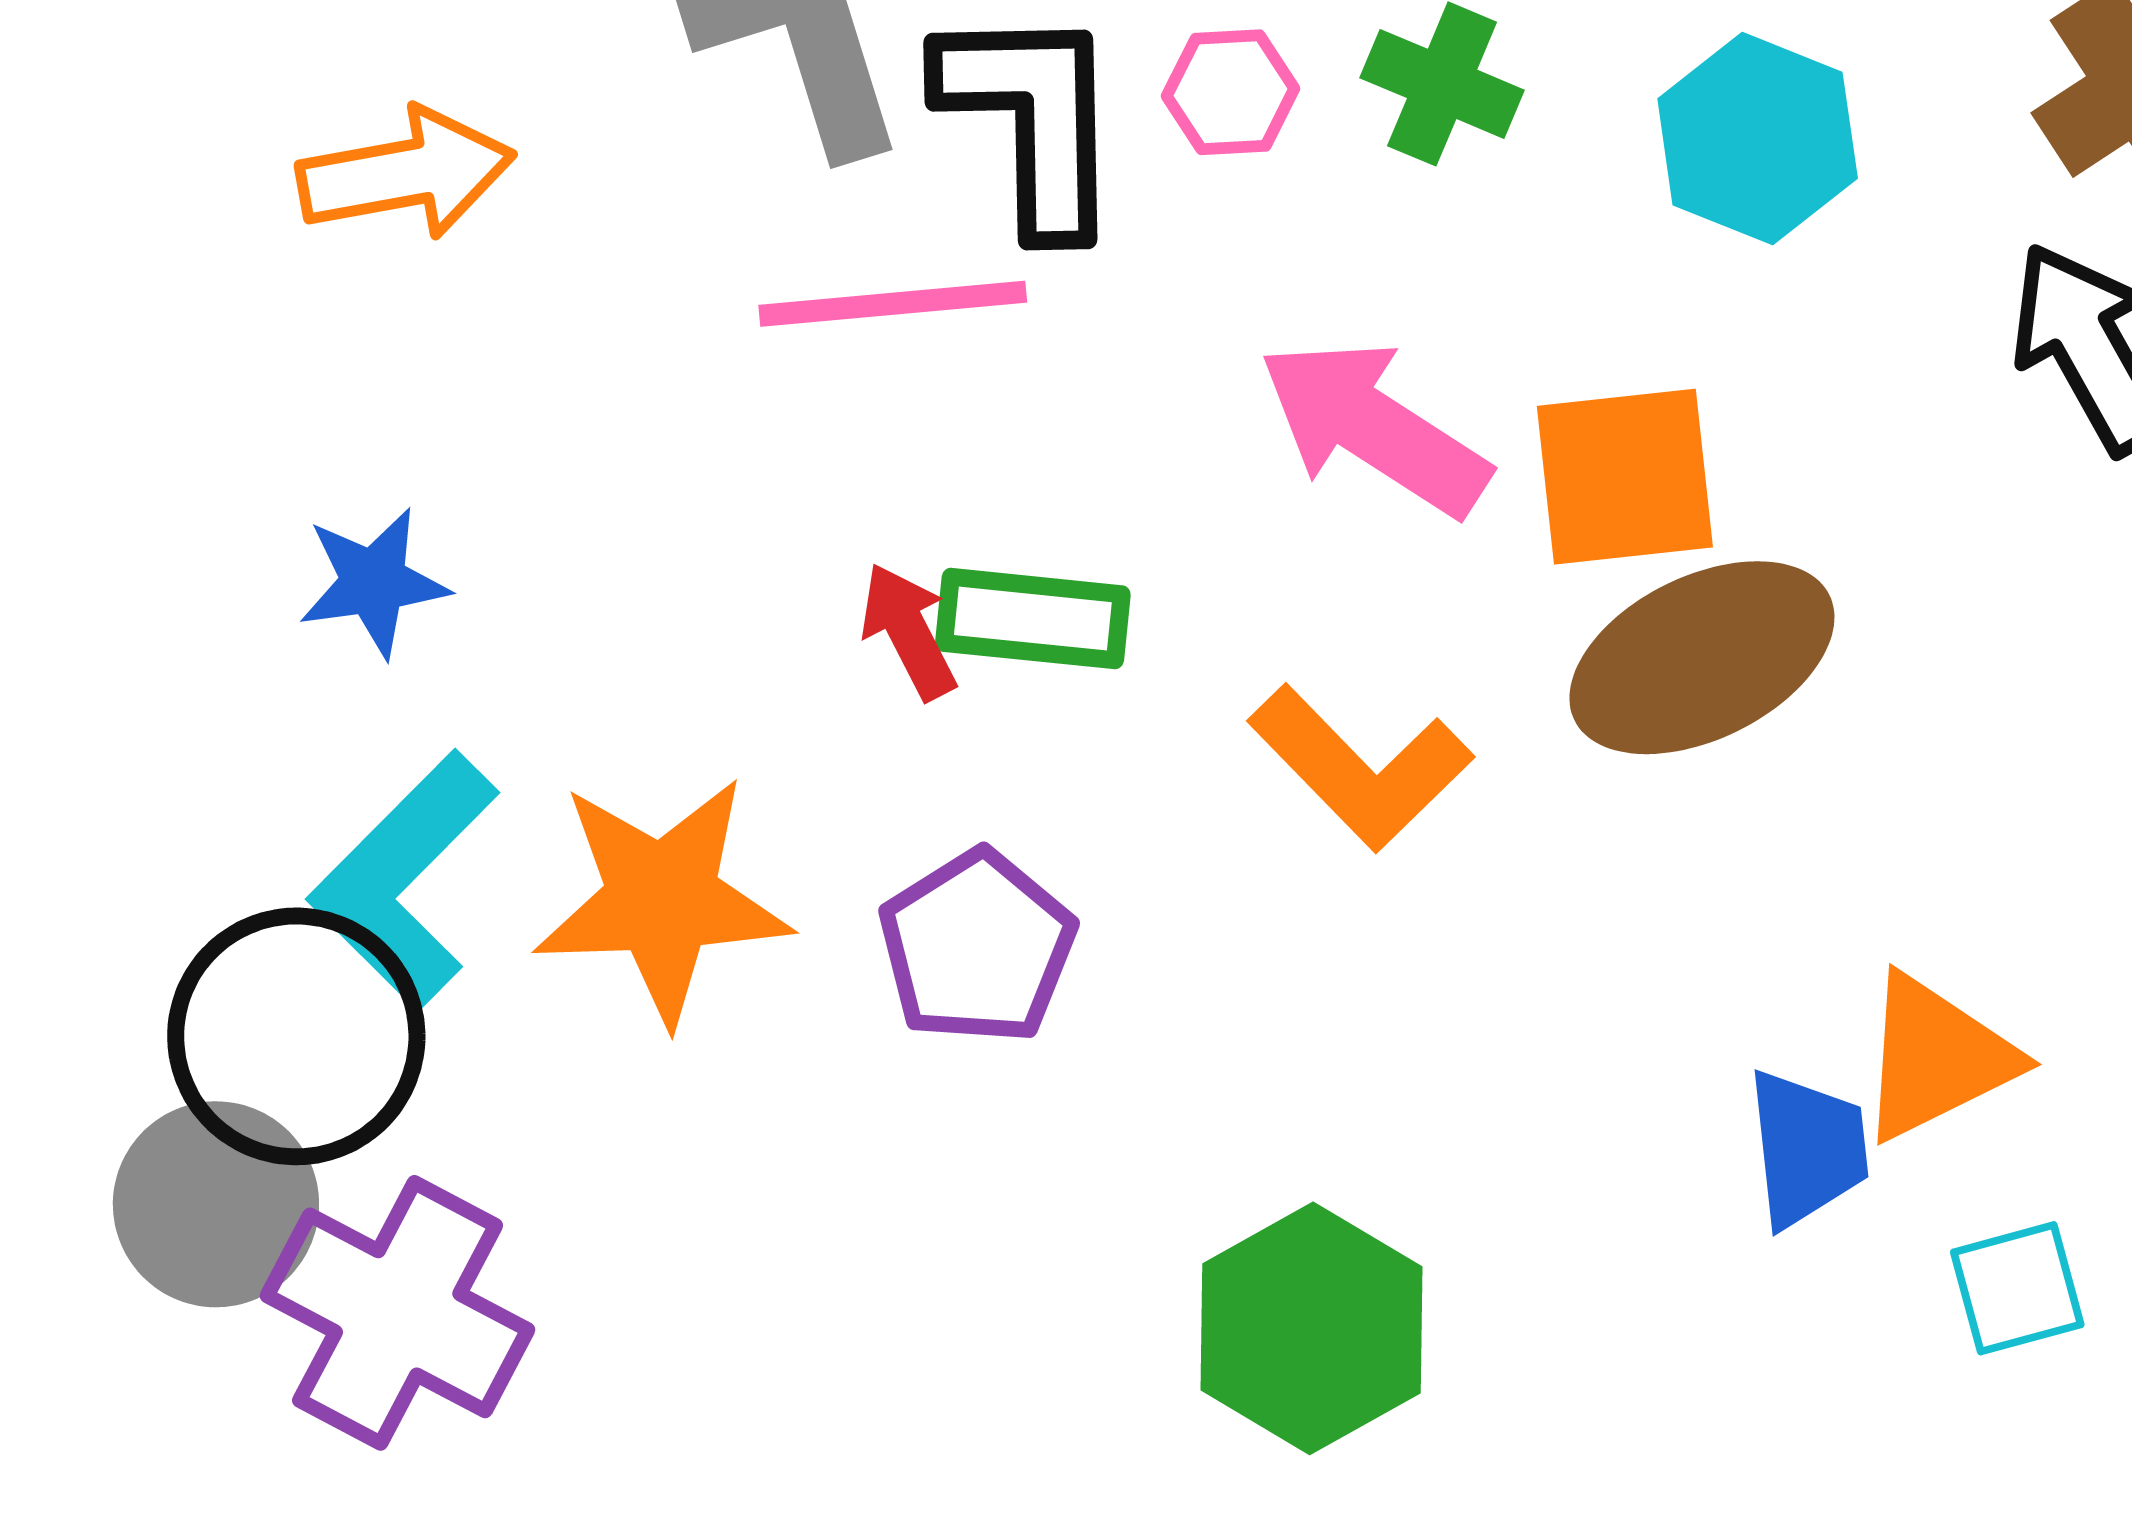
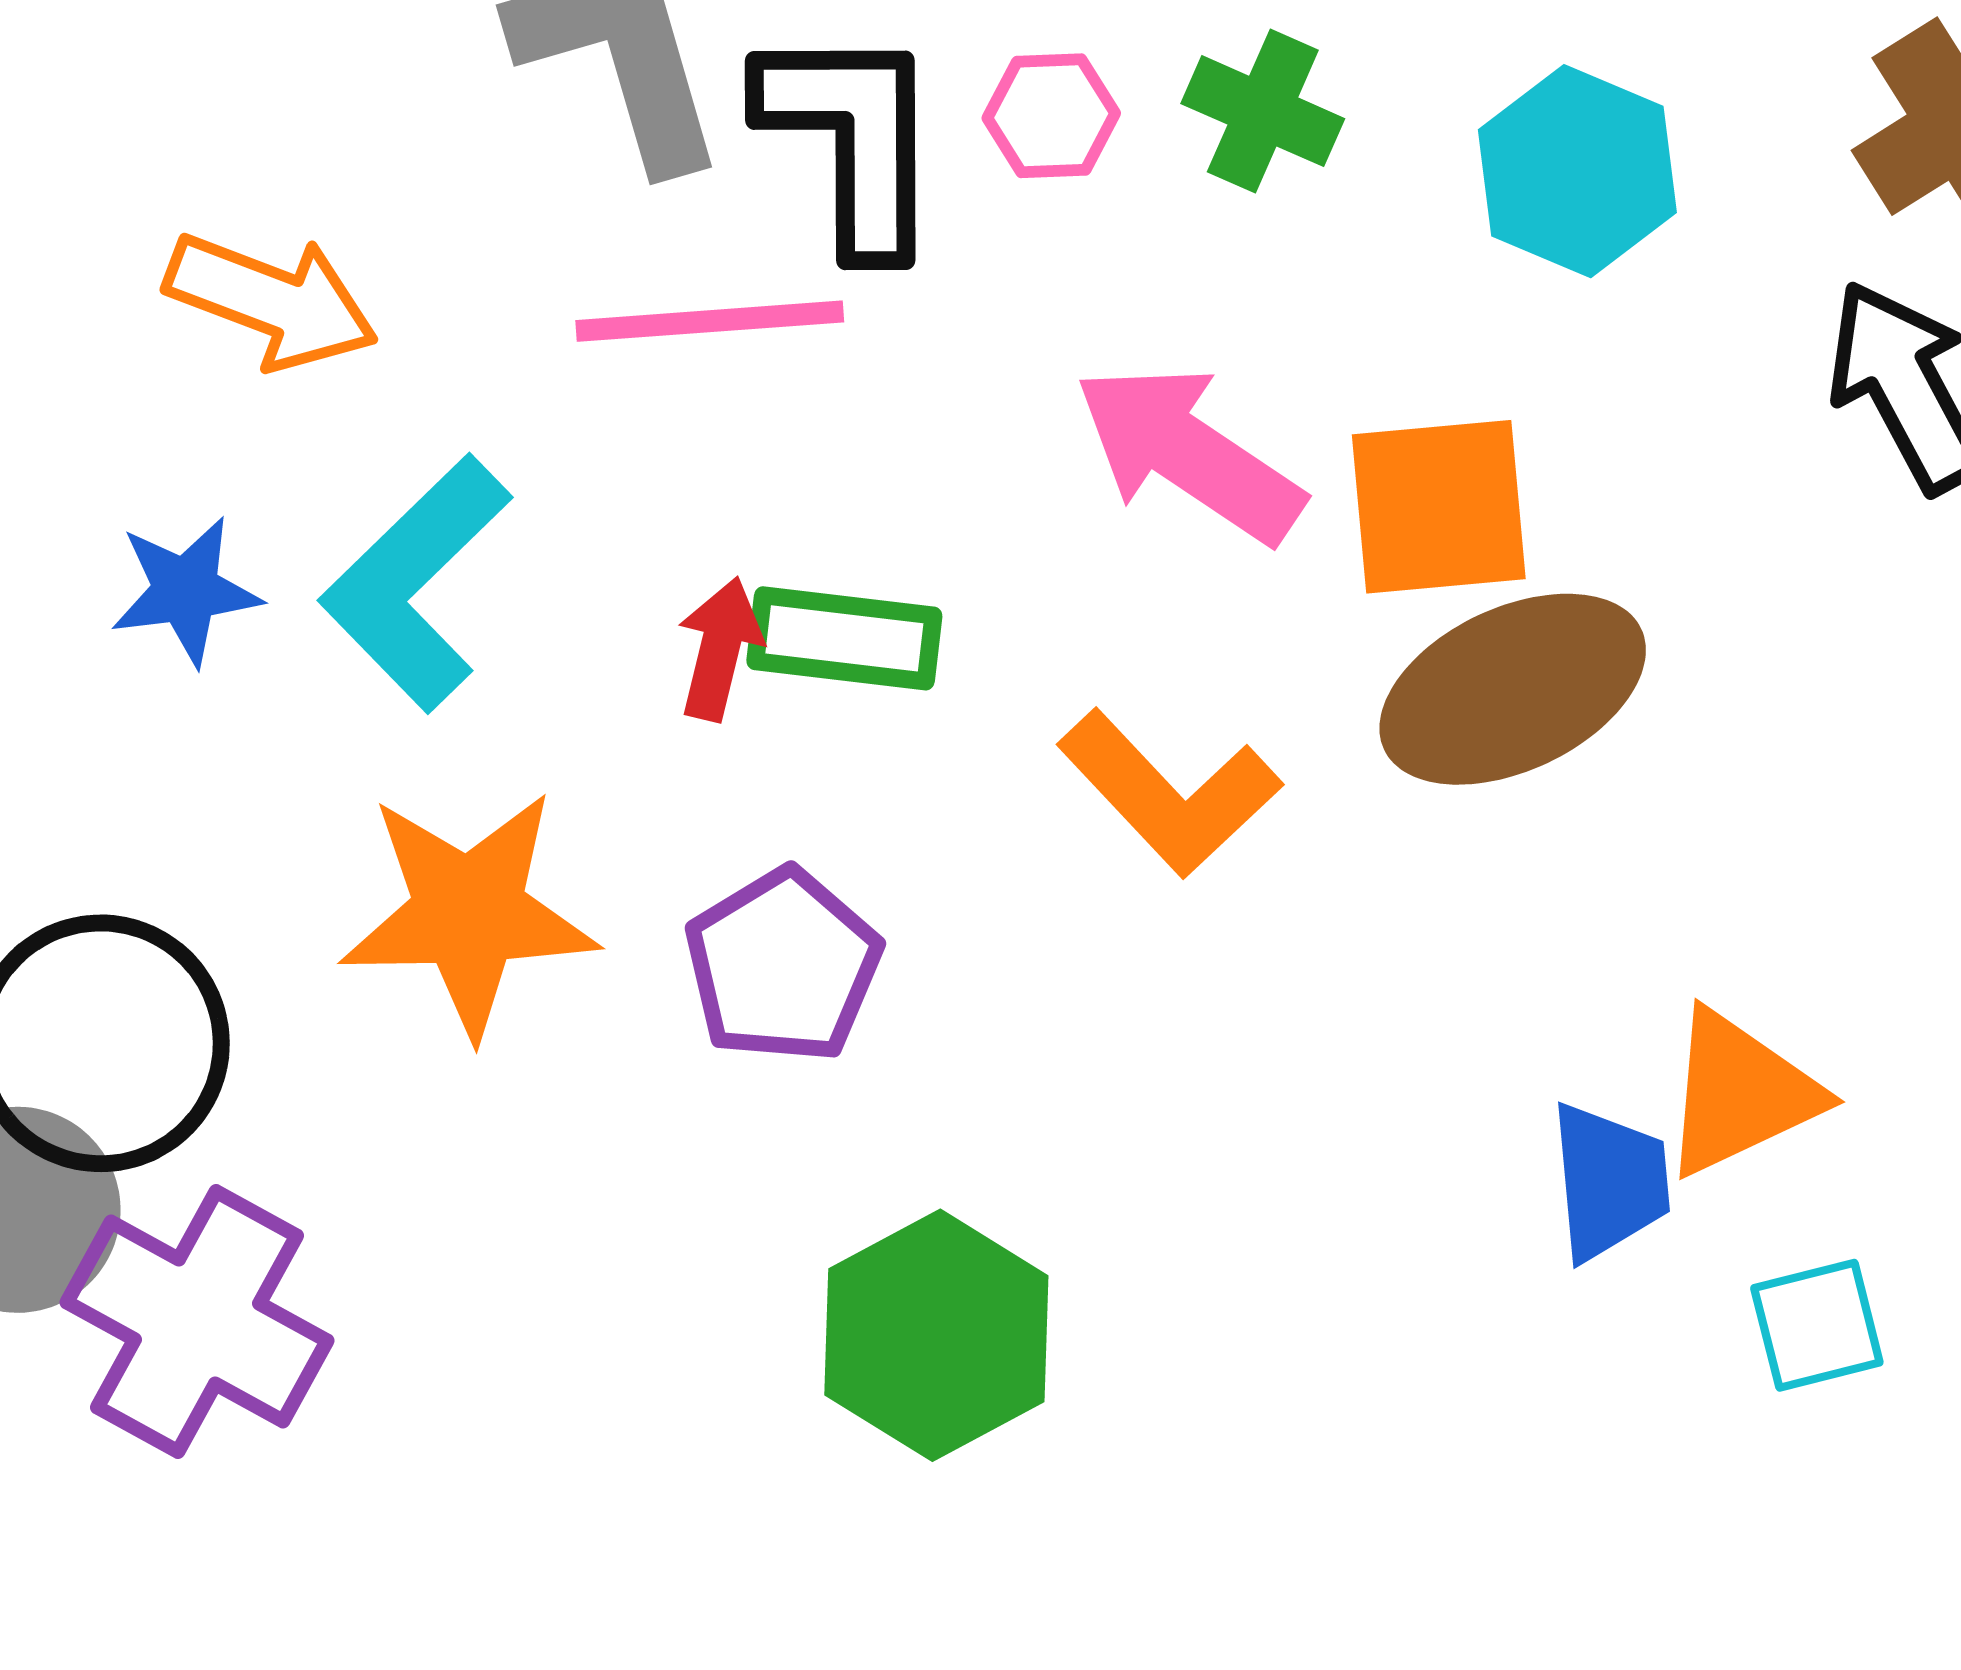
orange arrow: (406, 174) -> (272, 301), moved, turned 30
red arrow: (908, 631) -> (720, 649), turned 40
cyan L-shape: (404, 880) -> (416, 583), moved
green hexagon: (1311, 1328) -> (936, 1335), moved

